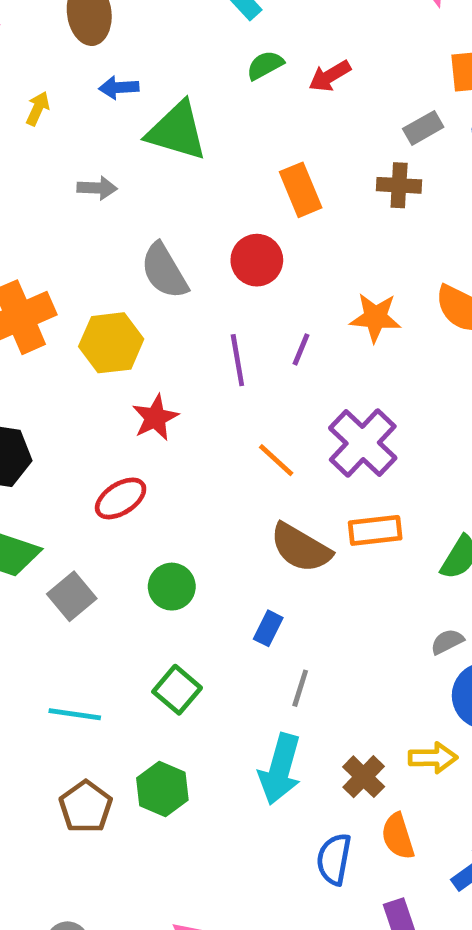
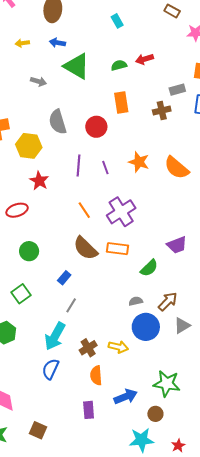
green semicircle: (265, 65) -> (119, 65), moved
yellow arrow: (38, 109) -> (22, 43), turned -136
brown cross: (399, 185) -> (162, 110), turned -30
purple line: (301, 349) -> (105, 168), turned -56
red star: (155, 418) -> (39, 181), turned -30
blue semicircle: (334, 859) -> (50, 369), moved

